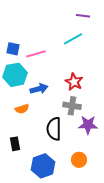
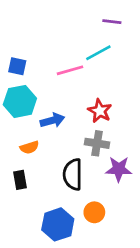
pink line: (36, 54) -> (70, 70), moved
black rectangle: (15, 144) -> (20, 180), moved
orange circle: (79, 160) -> (94, 212), moved

